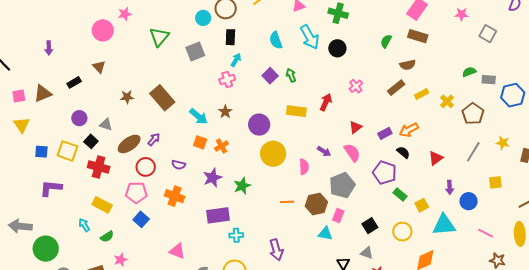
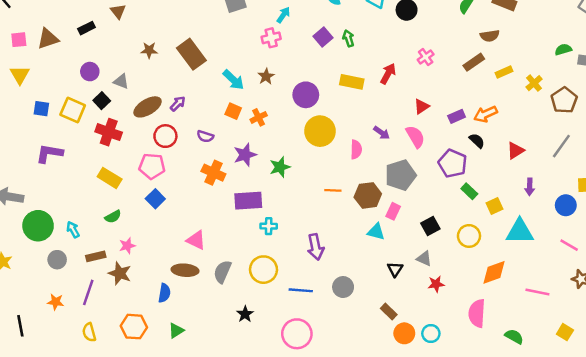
orange cross: (175, 196) -> (213, 173), moved
blue circle: (469, 201) -> (566, 205), moved
cyan arrow: (84, 225) -> (73, 230), moved

